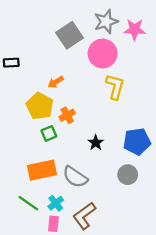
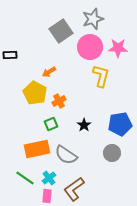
pink star: (135, 30) -> (118, 48), moved
green square: (49, 133) -> (51, 124), moved

